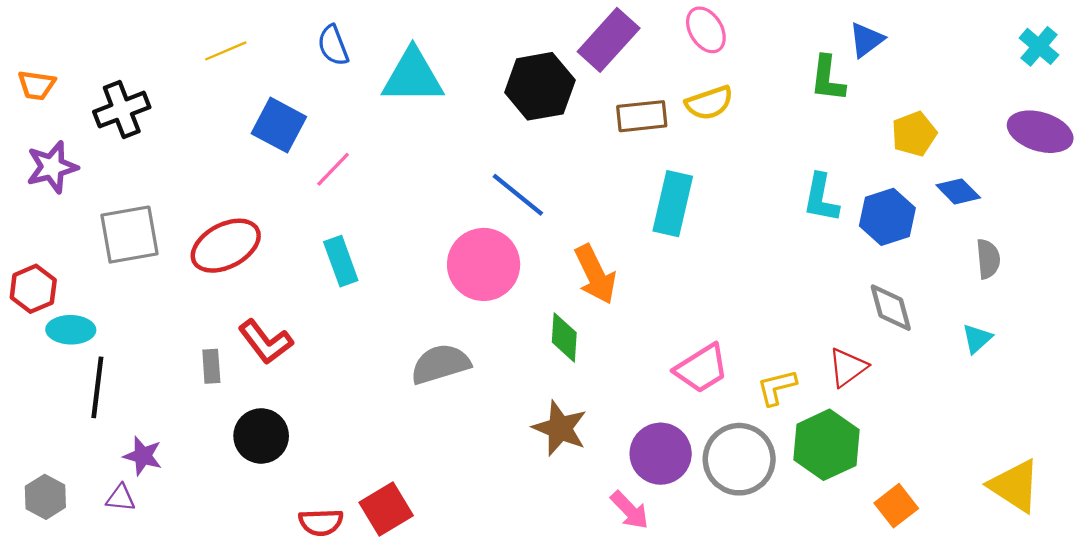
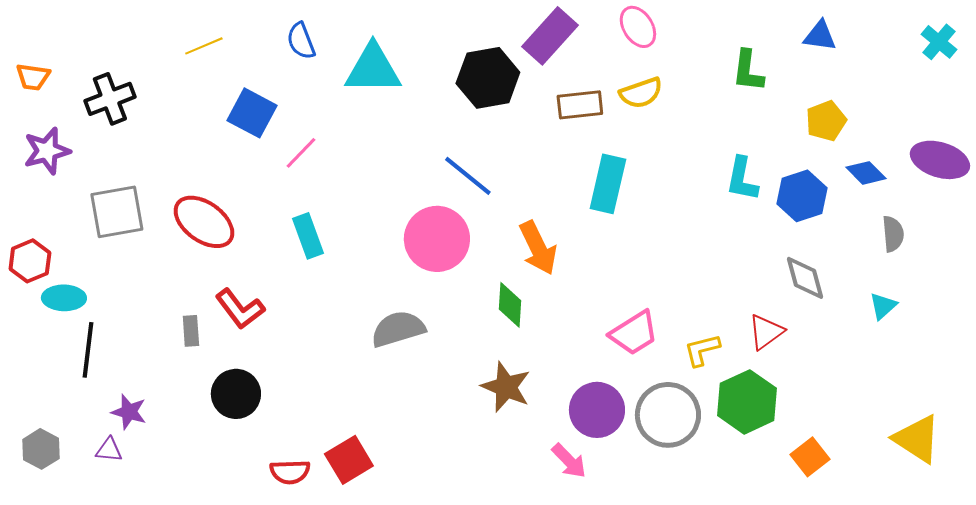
blue triangle: (866, 40) -> (820, 36), moved, turned 45
purple ellipse: (1040, 132) -> (940, 160), moved
red ellipse: (226, 246) -> (204, 222), turned 64

